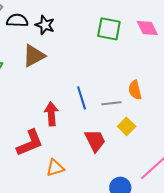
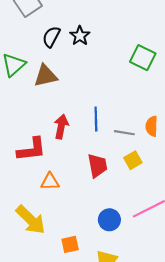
black semicircle: (17, 20) -> (51, 37), moved, turned -80
brown triangle: (34, 56) -> (46, 76), moved

